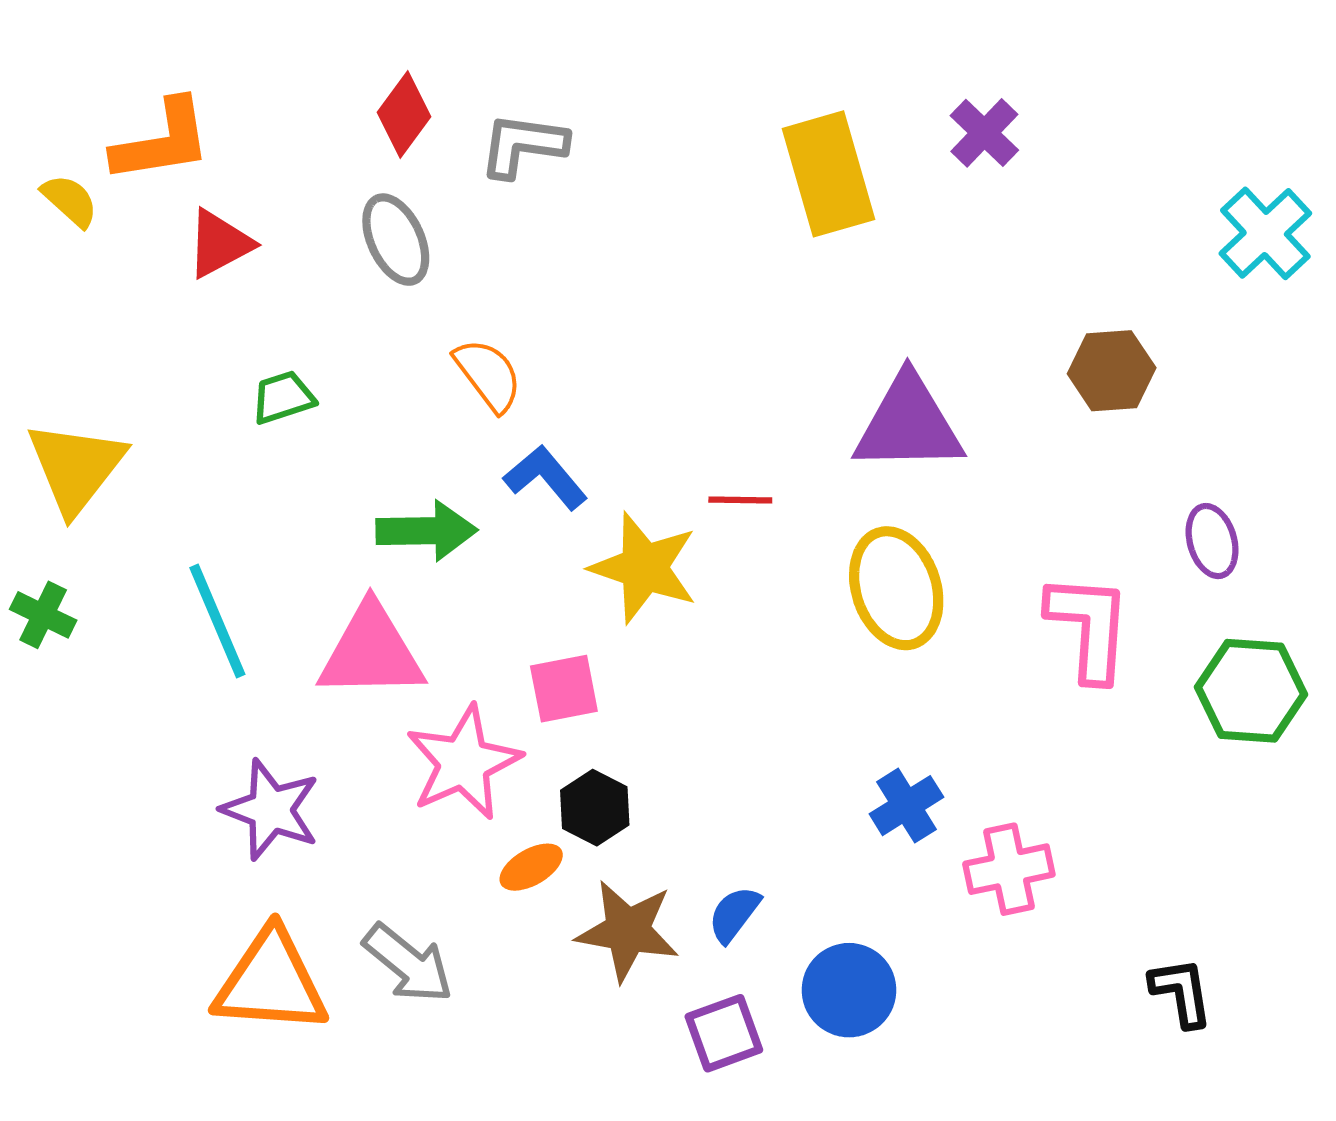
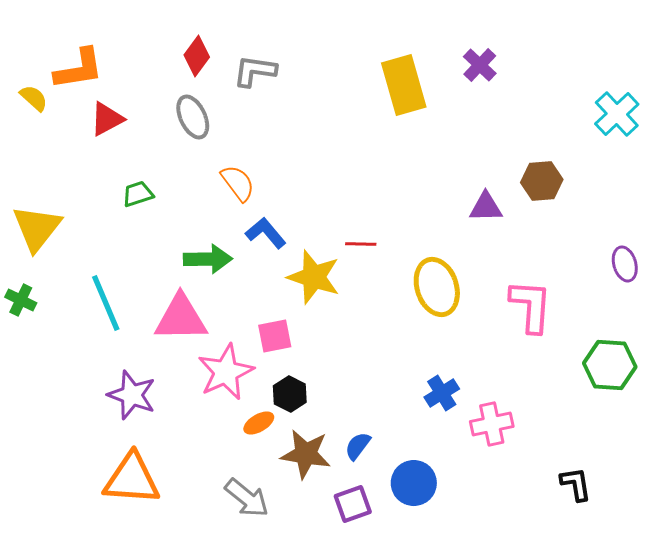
purple triangle: (908, 424) -> (486, 207), moved, size x0.6
purple ellipse: (1212, 541) -> (625, 264), moved
green hexagon: (1251, 691) -> (610, 365), moved
gray arrow: (408, 963) -> (247, 498), moved

